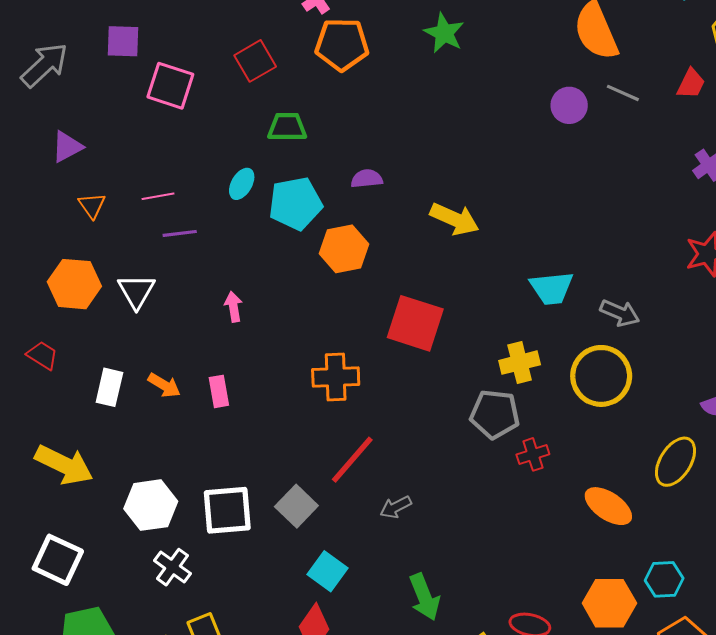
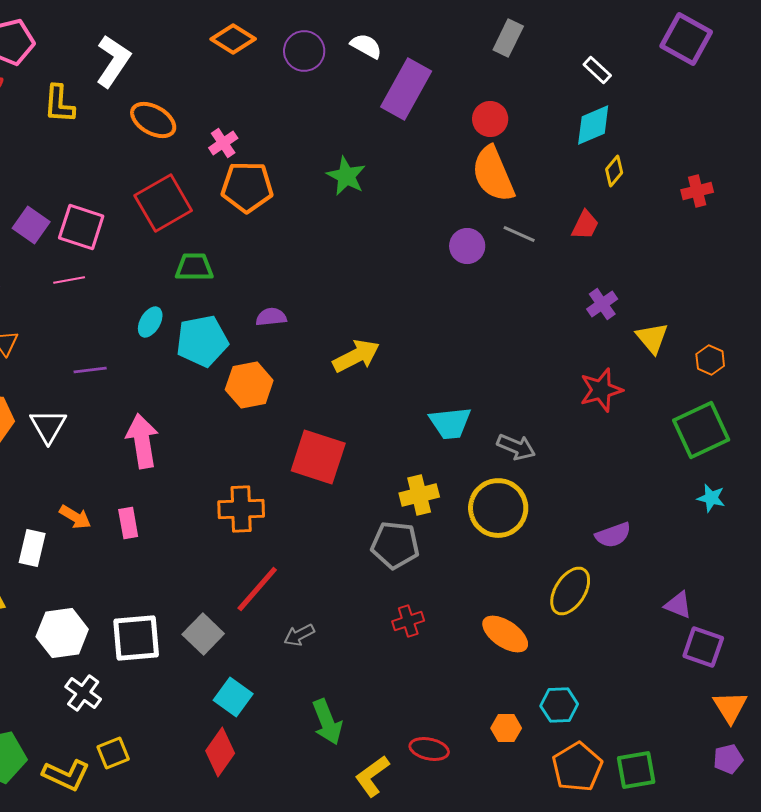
purple square: (123, 41) -> (31, 225), moved, turned 33
red square: (255, 61) -> (163, 203), size x1.4
pink line: (158, 196) -> (69, 280), moved
yellow arrow: (454, 219) -> (356, 356), turned -51
pink arrow: (233, 307) -> (142, 441), size x1.8
white rectangle: (109, 387) -> (32, 548), moved
red cross: (533, 454) -> (408, 621), moved
orange hexagon: (609, 603) -> (506, 728), size x0.6

